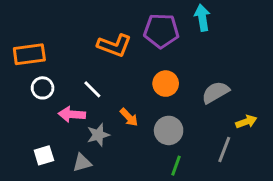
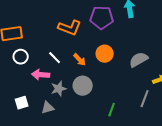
orange arrow: (129, 117) -> (80, 60), moved
gray circle: (169, 130) -> (83, 86), moved

